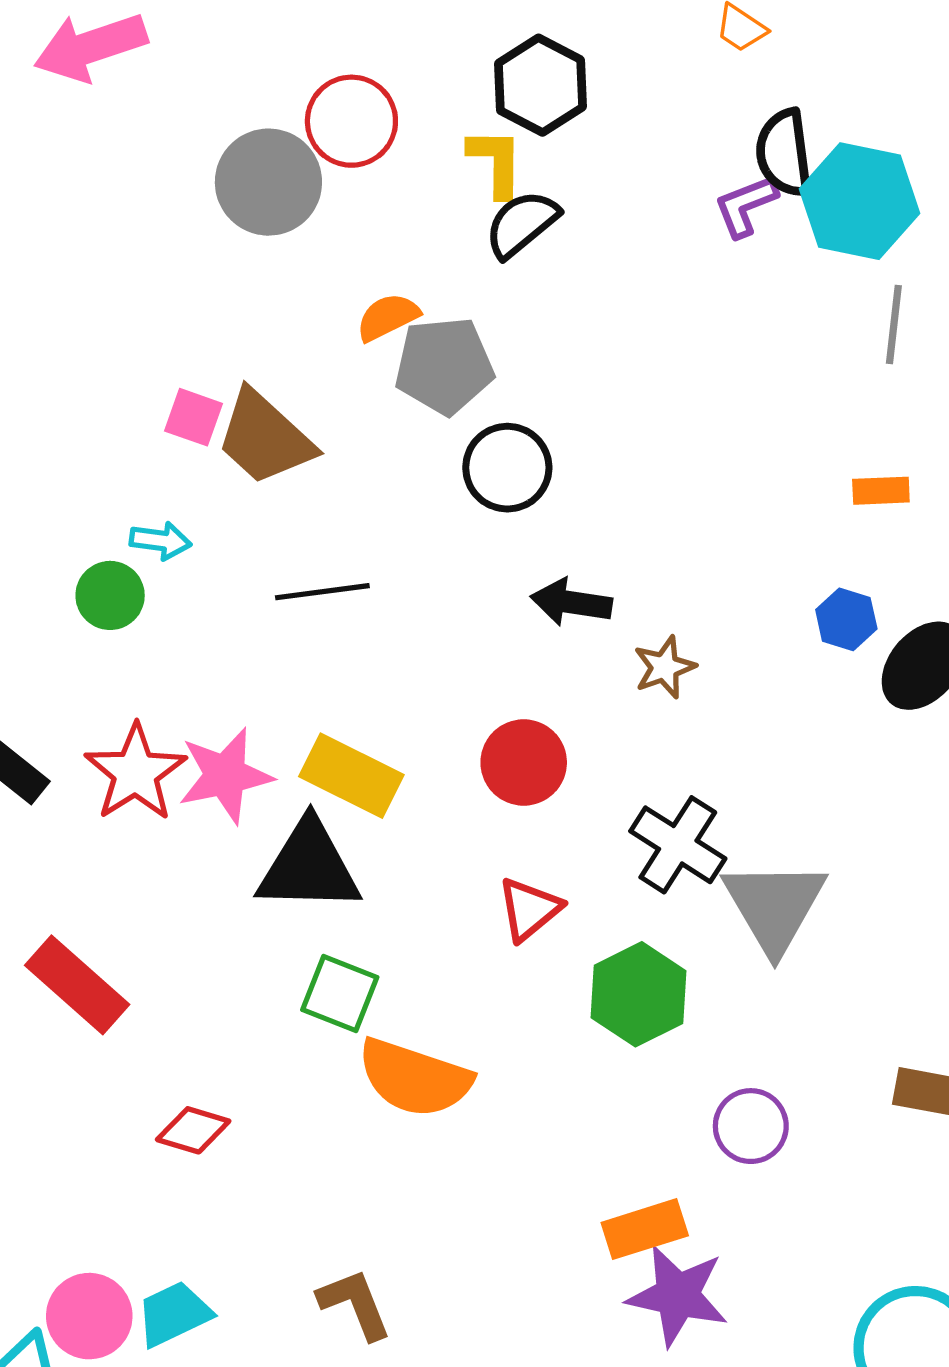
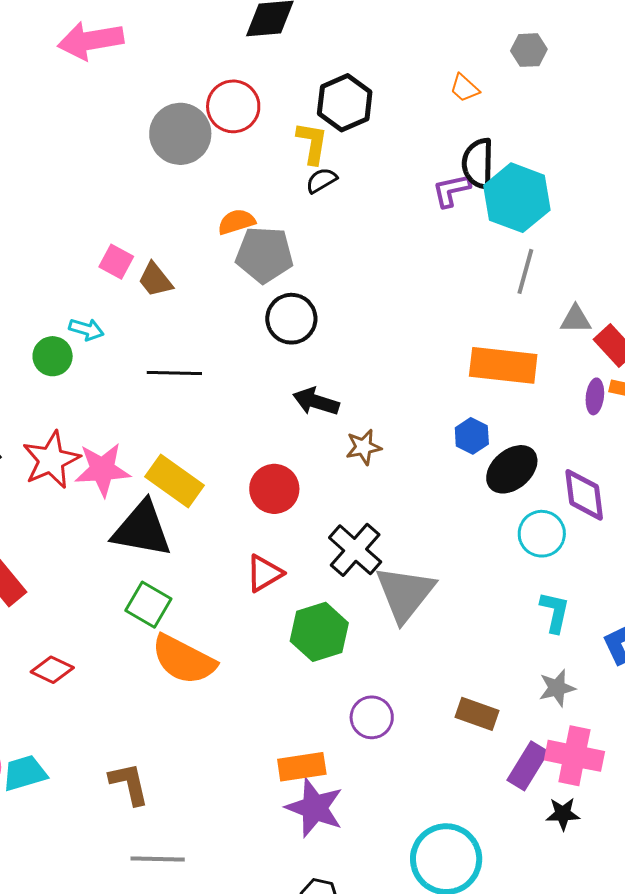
black semicircle: (522, 224) -> (321, 180), size x0.7
brown trapezoid: (265, 438) -> (155, 280), size x0.6
orange rectangle: (881, 491) -> (503, 365), size x2.0

